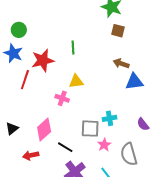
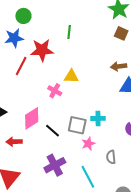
green line: (73, 48) -> (69, 32), moved
blue star: (13, 53) -> (14, 38), turned 30
brown arrow: (121, 64) -> (119, 66), turned -35
black line: (65, 147) -> (52, 131), moved
gray semicircle: (129, 154) -> (111, 157), size x0.6

